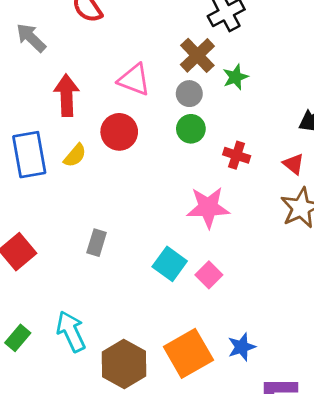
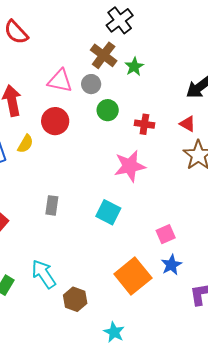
gray circle: (189, 94) -> (91, 84), moved
pink square: (209, 275) -> (166, 234), moved, turned 30
brown hexagon: (124, 364) -> (75, 299), moved, size x0.7

